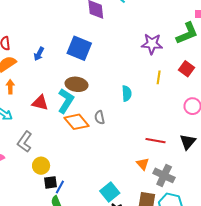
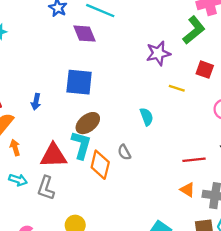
yellow line: (159, 77) -> (177, 88), turned -64
brown ellipse: (77, 84) -> (88, 123), turned -30
red triangle: (40, 103) -> (53, 156), size x1.4
orange diamond: (77, 122) -> (100, 165), turned 70
gray L-shape: (25, 142) -> (46, 188), moved

